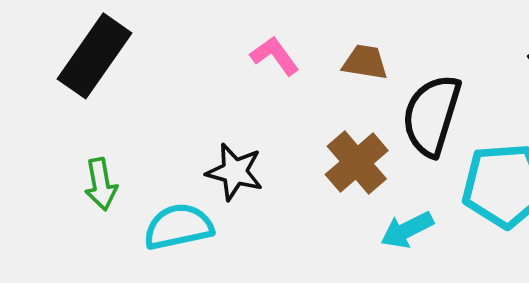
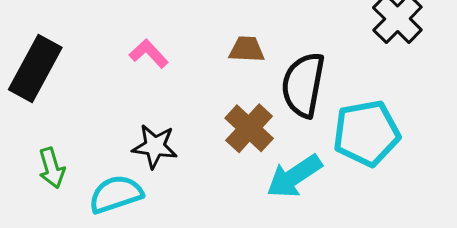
pink L-shape: (275, 56) -> (149, 54), moved
cyan arrow: (407, 230) -> (294, 176), size x1.4

